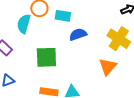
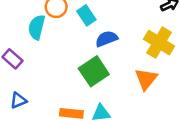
cyan rectangle: (63, 16) -> (86, 15), turned 49
green square: (46, 57) -> (94, 71), moved, turned -30

